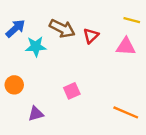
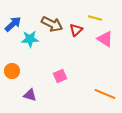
yellow line: (132, 20) -> (95, 18), moved
pink triangle: (126, 47) -> (105, 39), turned 30
purple triangle: (36, 114) -> (30, 95), turned 32

